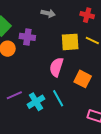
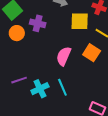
yellow square: (70, 42) -> (80, 21), moved
orange square: (83, 79) -> (92, 53), moved

